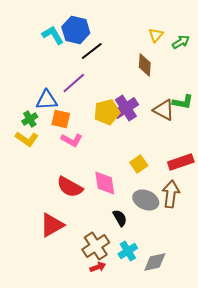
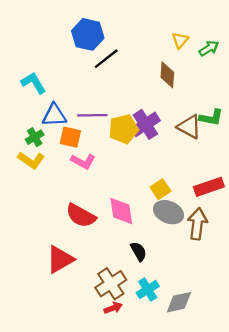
cyan L-shape: (53, 35) -> (33, 83), moved
purple line: (74, 83) -> (92, 115), moved, turned 40
gray ellipse: (146, 200) -> (169, 212), moved

